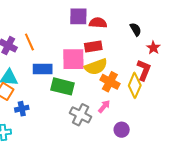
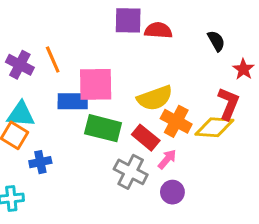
red rectangle: (93, 46) -> (146, 138), moved, turned 48
pink square: (73, 59) -> (96, 84), moved
yellow diamond: (135, 85) -> (214, 127), turned 70
purple circle: (122, 130) -> (172, 192), moved

